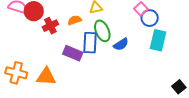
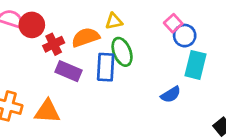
orange semicircle: (75, 20) -> (86, 37), size x1.5
blue semicircle: (121, 44) -> (171, 95), moved
purple rectangle: (73, 53) -> (69, 71), moved

